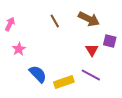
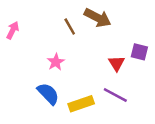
brown arrow: (89, 19) -> (98, 18), moved
pink star: (19, 49) -> (56, 62), moved

